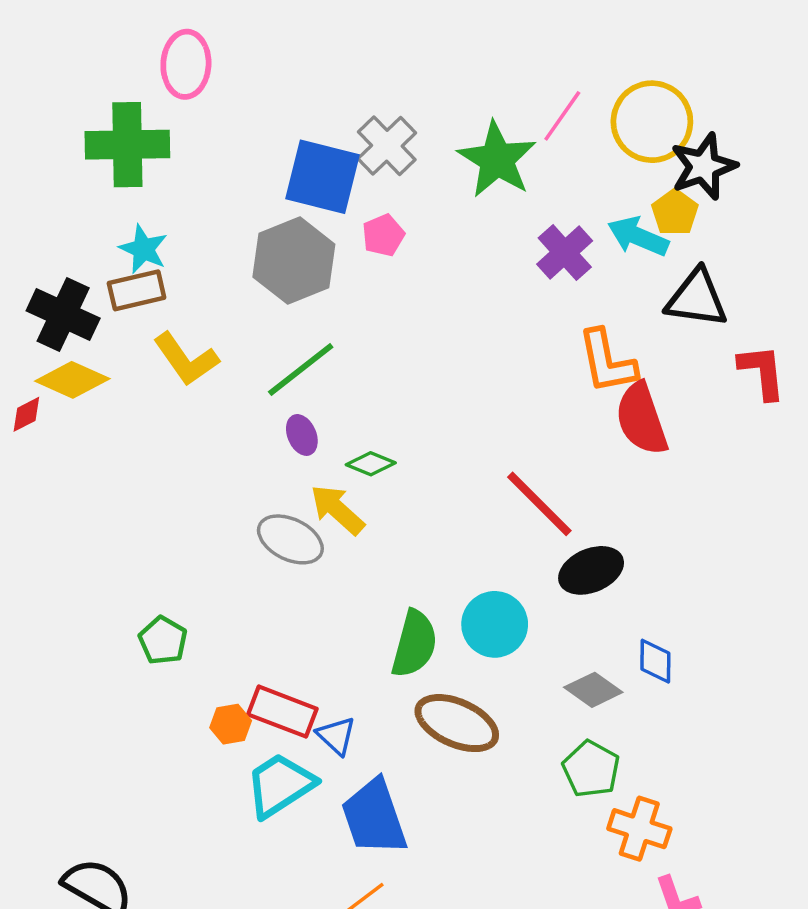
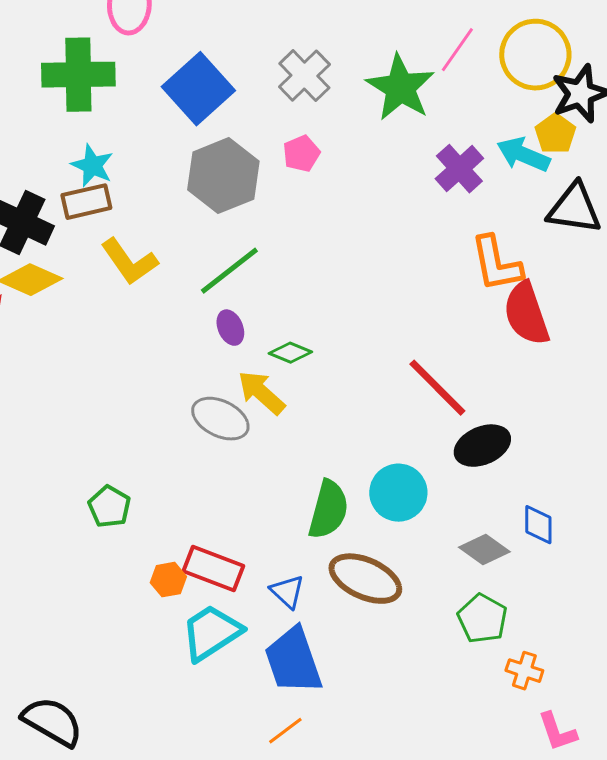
blue square: (323, 177) -> (198, 89), moved, turned 34
blue triangle: (336, 736) -> (287, 592), moved
orange cross: (639, 829) -> (524, 671), size x0.7

